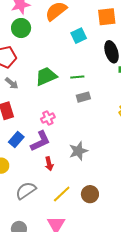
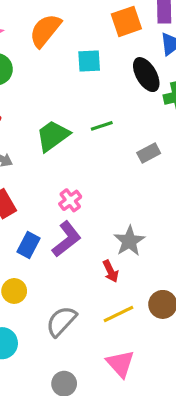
cyan square: (79, 36) -> (89, 61), turned 35
gray rectangle: (83, 97) -> (149, 153), moved
red arrow: (49, 164) -> (111, 271), moved
yellow line: (62, 194) -> (118, 314), turned 30

